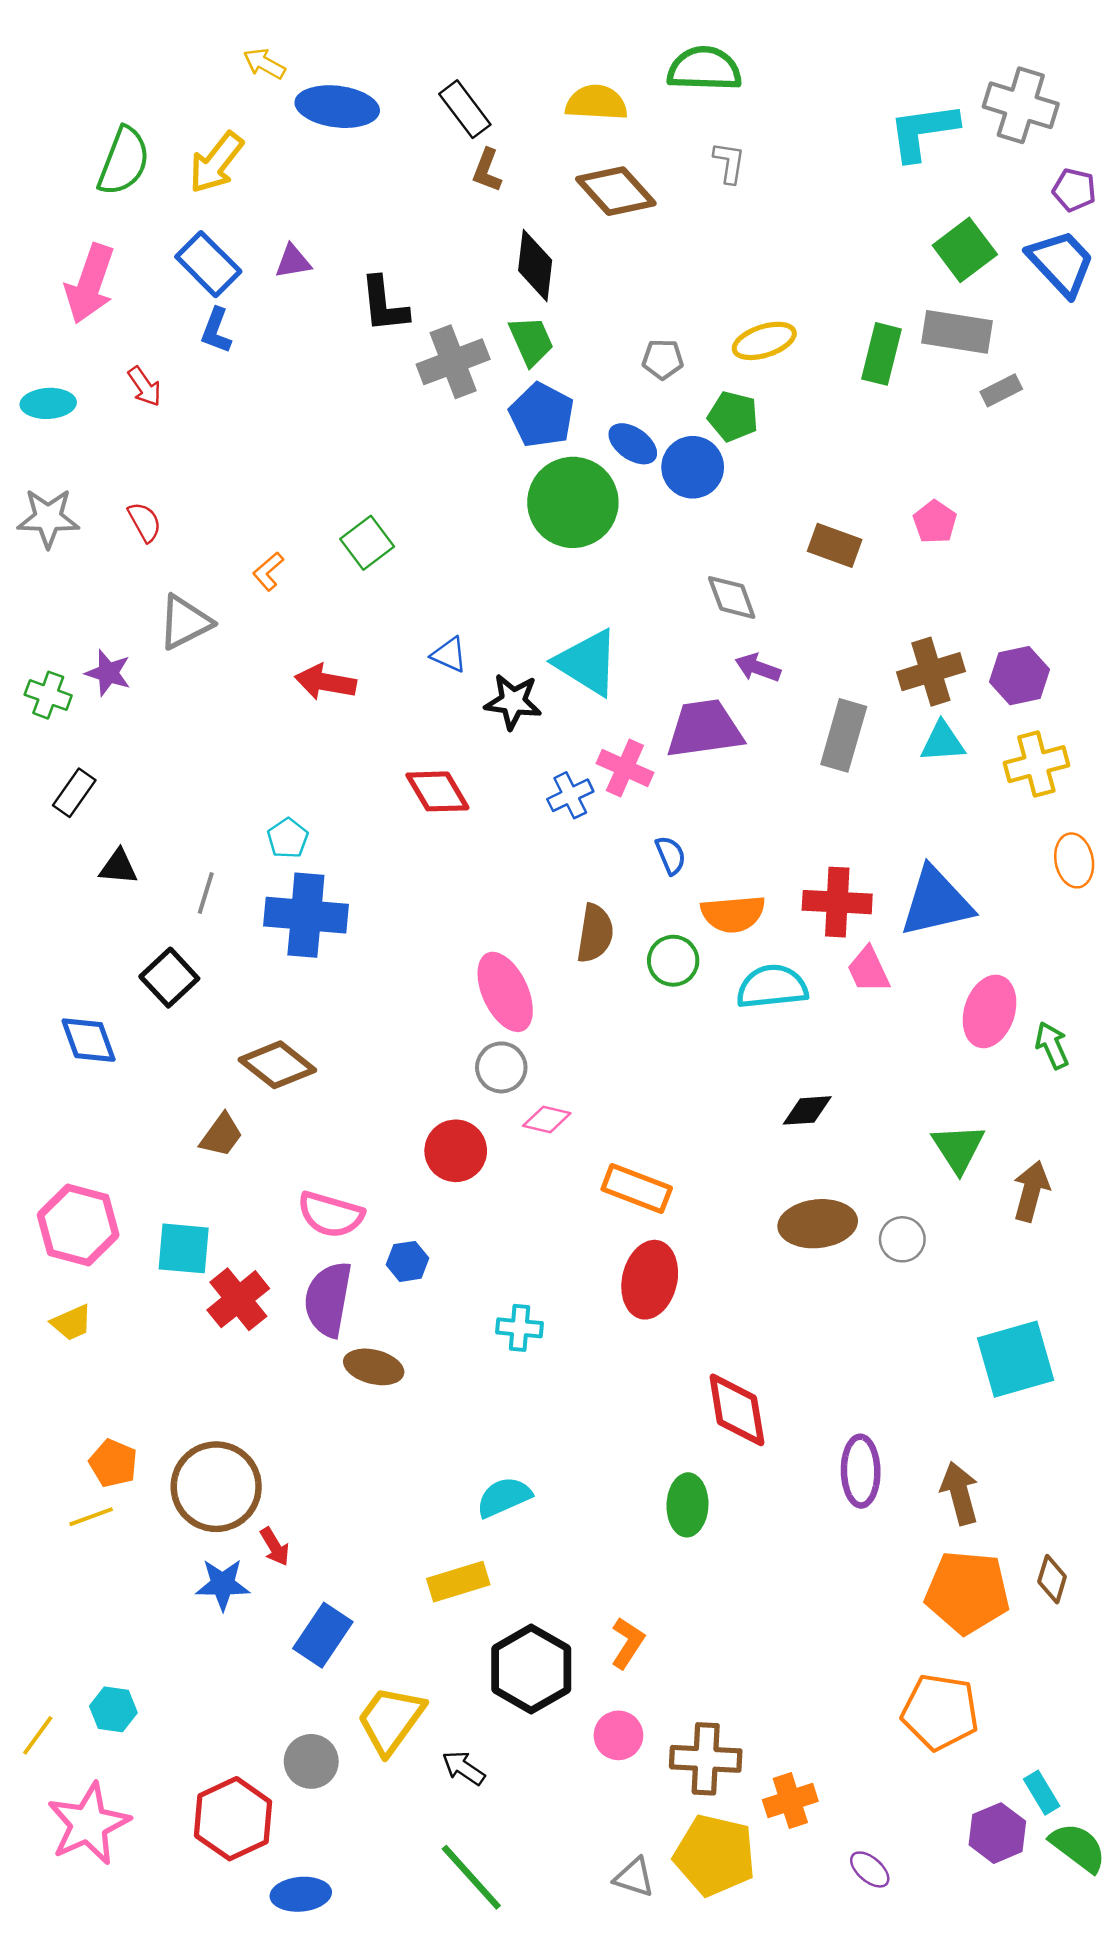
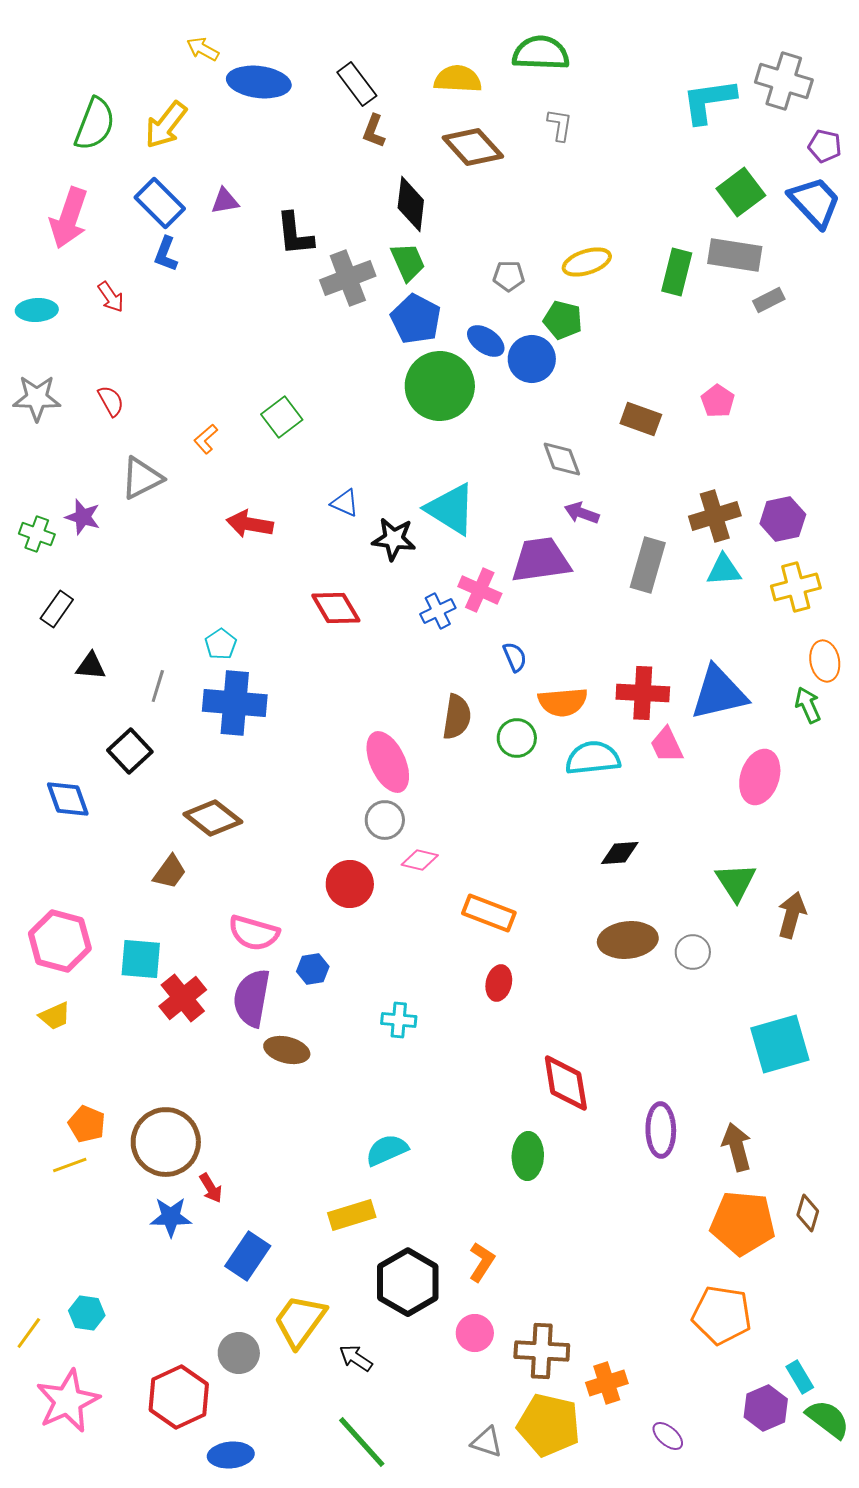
green arrow: (1052, 1045) -> (808, 705), moved
red ellipse: (650, 1280) -> (499, 983), size x0.6

